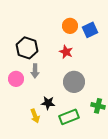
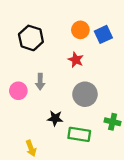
black hexagon: (27, 48) -> (31, 38), moved
yellow arrow: (35, 116) -> (31, 148), moved
green rectangle: (69, 117) -> (79, 134), turned 30

